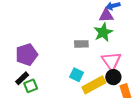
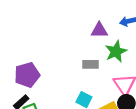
purple triangle: (106, 15) -> (99, 30), moved

